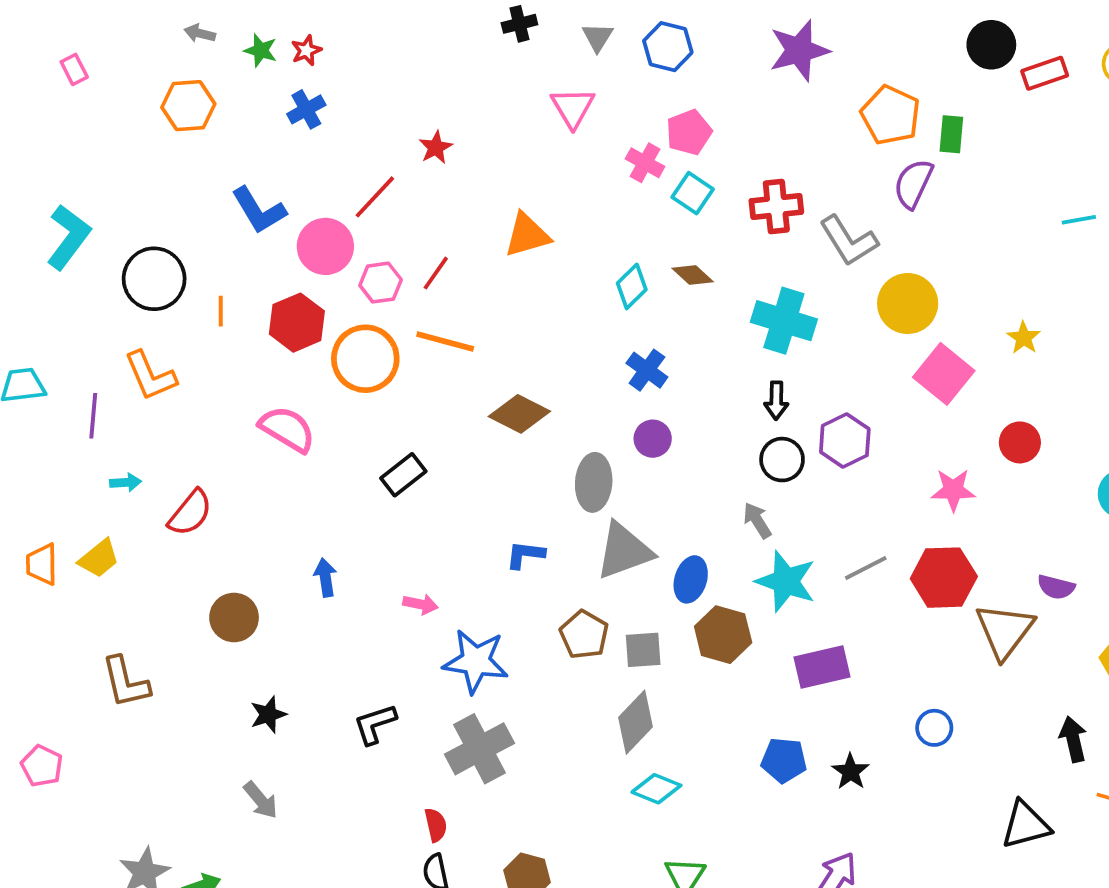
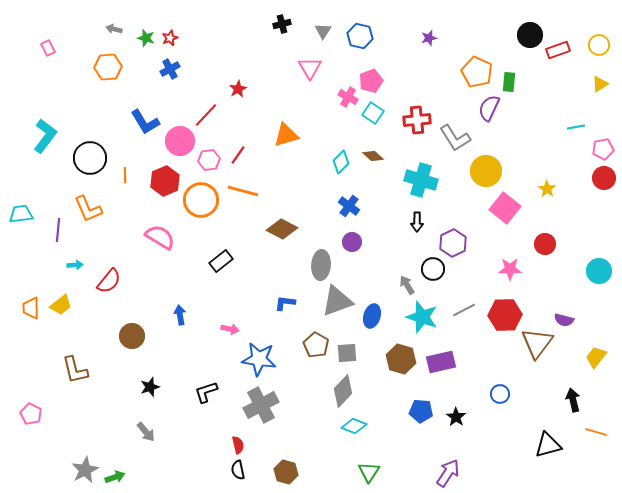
purple star: (799, 50) -> (429, 38), size x0.5
black circle: (782, 460) -> (433, 269), moved
brown hexagon: (723, 635) -> (401, 359), moved

